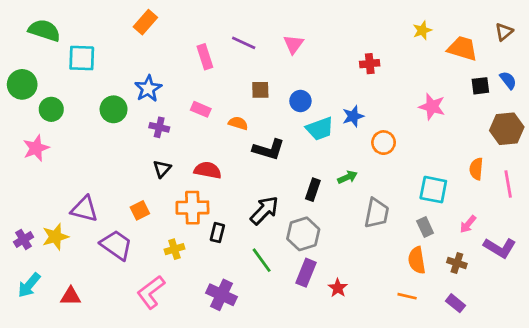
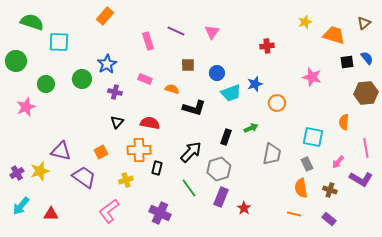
green circle: (51, 109) -> (46, 84), moved
pink line: (508, 184) -> (366, 148), moved

